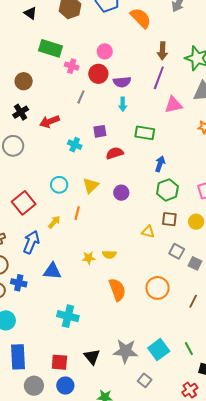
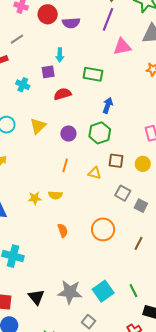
gray line: (81, 97) -> (17, 39), moved, turned 32
cyan arrow: (123, 104) -> (60, 55), moved
green hexagon: (167, 190) -> (100, 133), moved
orange line: (77, 213) -> (65, 165), moved
orange semicircle: (117, 290) -> (63, 230), size x0.6

